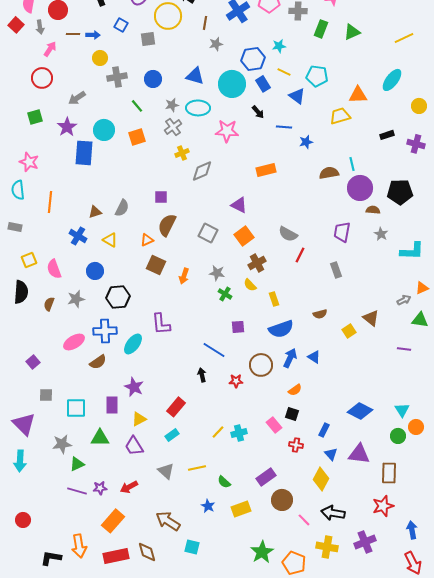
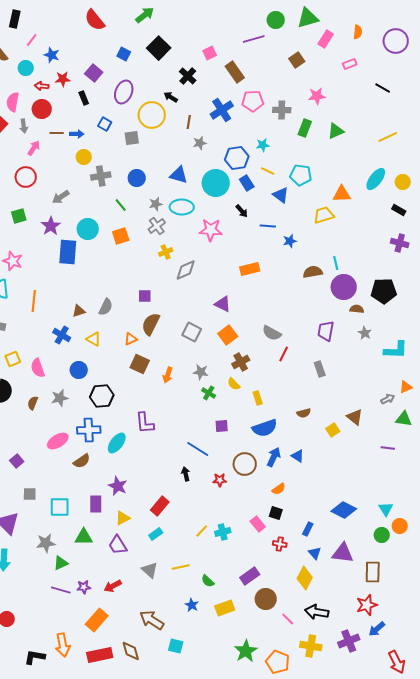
yellow circle: (419, 106) -> (403, 182), moved
black rectangle: (387, 135) -> (399, 210), moved, turned 48
blue arrow: (412, 530) -> (377, 629), moved, turned -120

